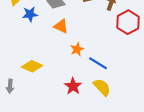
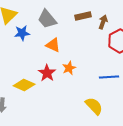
blue line: (98, 63) -> (109, 77), moved, turned -36
red star: (73, 86) -> (47, 73), moved

